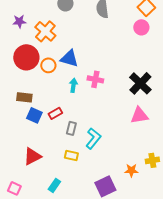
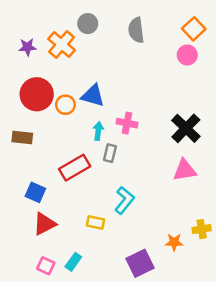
orange cross: (45, 31) -> (62, 45), moved
brown rectangle: (24, 97) -> (22, 137), moved
red rectangle: (55, 113) -> (75, 168), size x1.6
blue square: (34, 115) -> (35, 192), moved
gray rectangle: (71, 128) -> (110, 153), moved
pink square: (14, 188) -> (46, 266), moved

